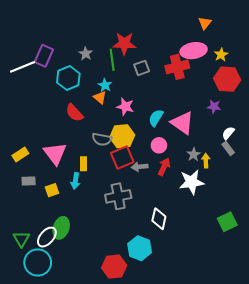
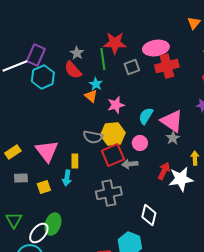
pink ellipse: (194, 51) -> (156, 48), moved
cyan hexagon: (68, 78) -> (43, 77), moved
pink star: (125, 107) -> (116, 105), turned -30
red semicircle: (74, 113) -> (73, 70), moved
pink circle: (159, 145) -> (140, 143), moved
gray star: (194, 155) -> (173, 138), moved
red arrow: (164, 167) -> (164, 171), moved
green triangle: (21, 239) -> (14, 220), moved

